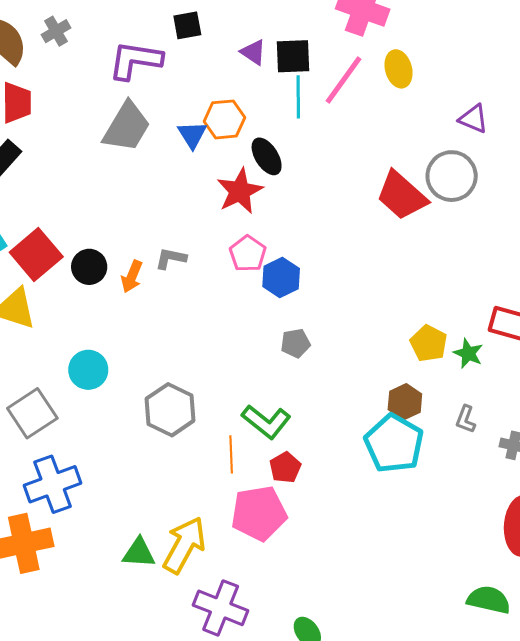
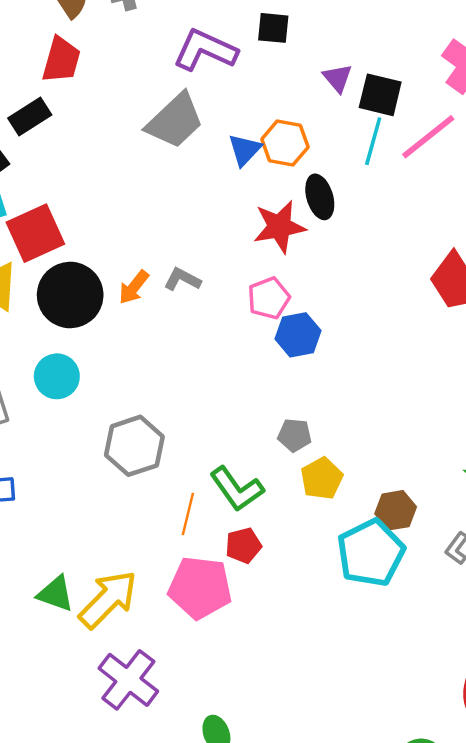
black circle: (89, 267) -> (70, 295), moved, size x1.6
gray pentagon: (296, 343) -> (295, 435), moved
yellow pentagon: (429, 343) -> (322, 478), moved

